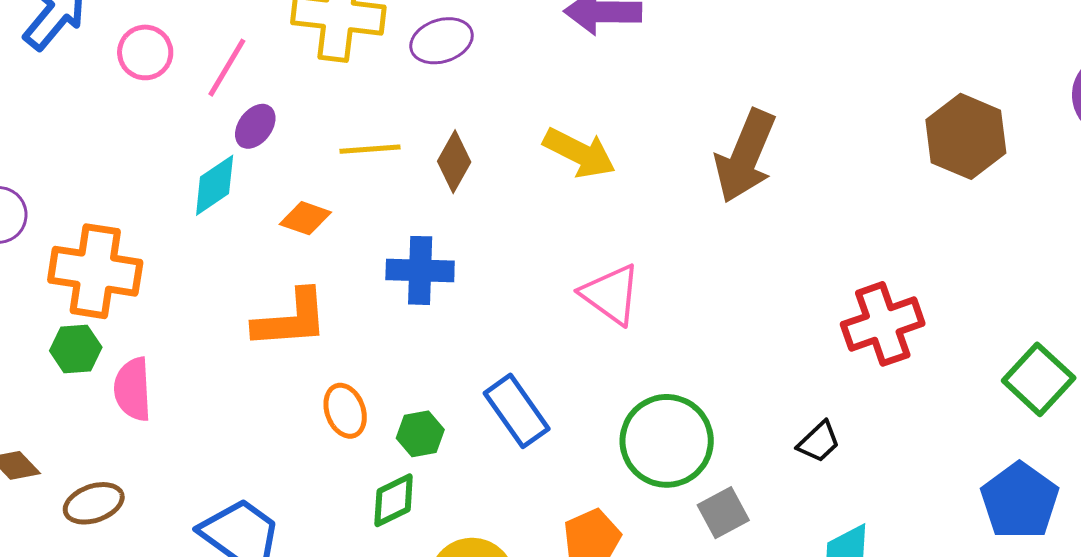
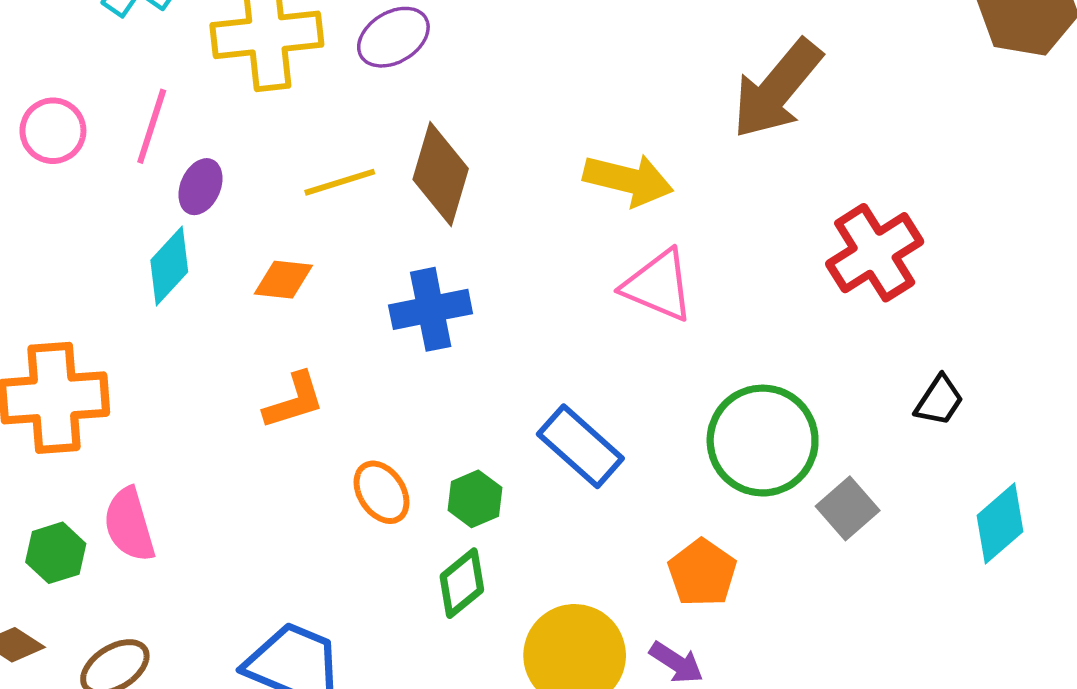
yellow arrow: (579, 153) -> (628, 180), moved
brown arrow: (745, 156) -> (777, 89), turned 30
brown diamond: (454, 162) -> (441, 174), size x1.4
orange L-shape: (291, 319) -> (294, 401), size x0.7
red cross: (883, 324) -> (875, 253), moved
green hexagon: (76, 349) -> (56, 553), moved

